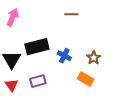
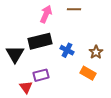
pink arrow: (13, 17) -> (46, 14), moved
red triangle: (12, 85) -> (26, 87), moved

